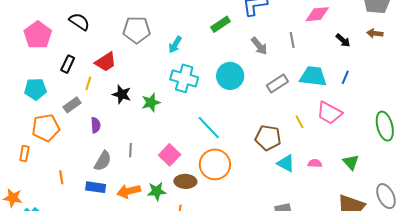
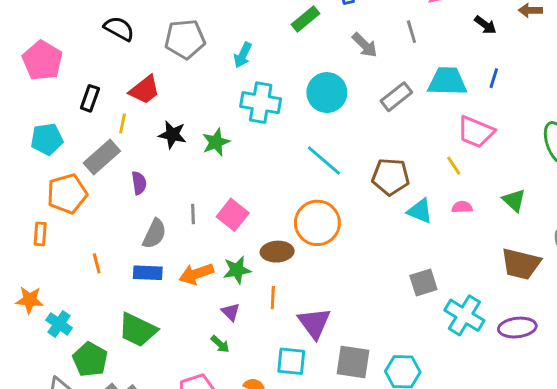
black semicircle: (79, 22) -> (119, 29), moved
gray rectangle: (72, 105) -> (102, 157), size x1.4
yellow line: (300, 122) -> (454, 166), moved
cyan line: (209, 128) -> (324, 160), moved
pink square: (170, 155) -> (233, 215), moved

